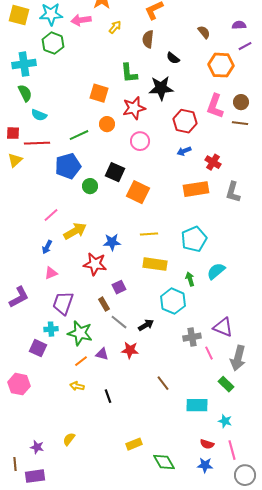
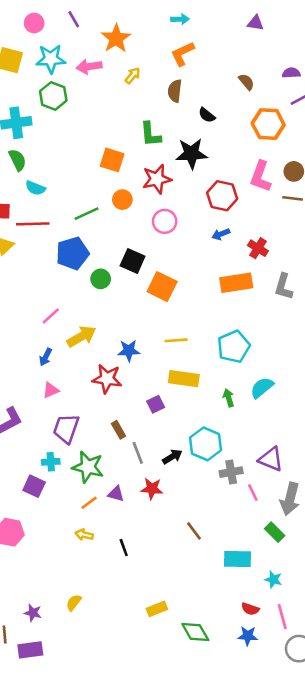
purple square: (119, 287) -> (156, 404), moved
cyan hexagon: (173, 301) -> (206, 444), moved
gray line: (119, 322) -> (138, 453), turned 30

